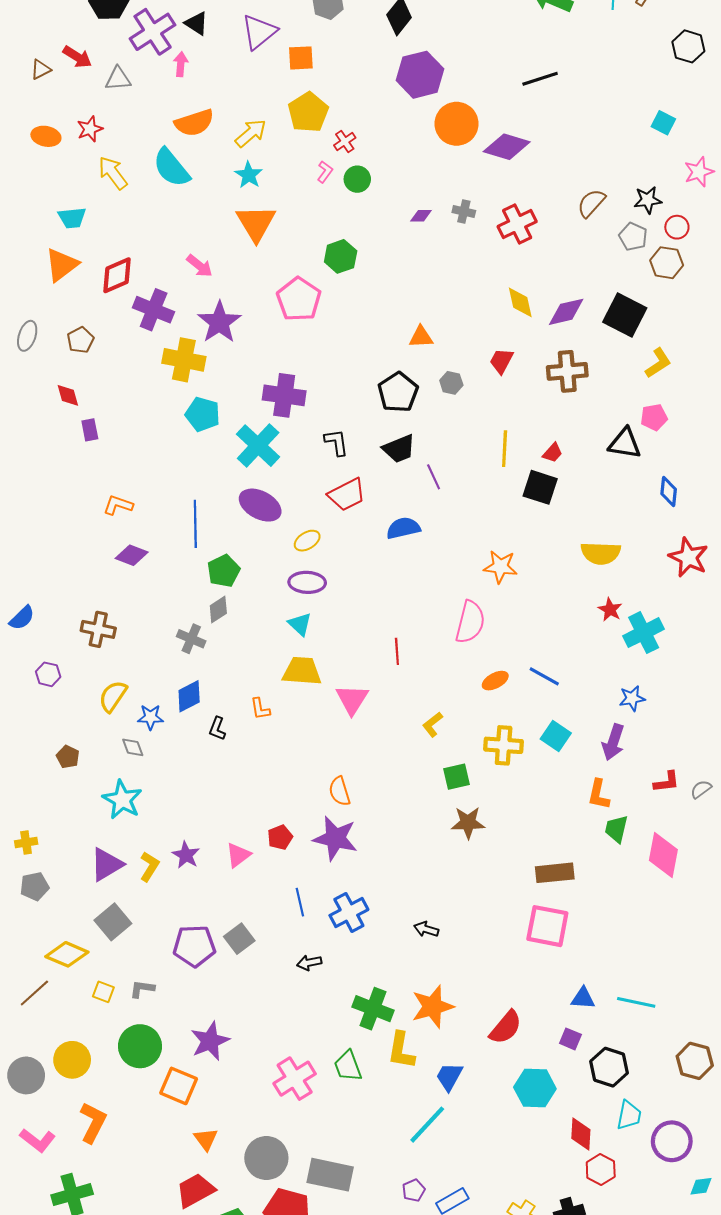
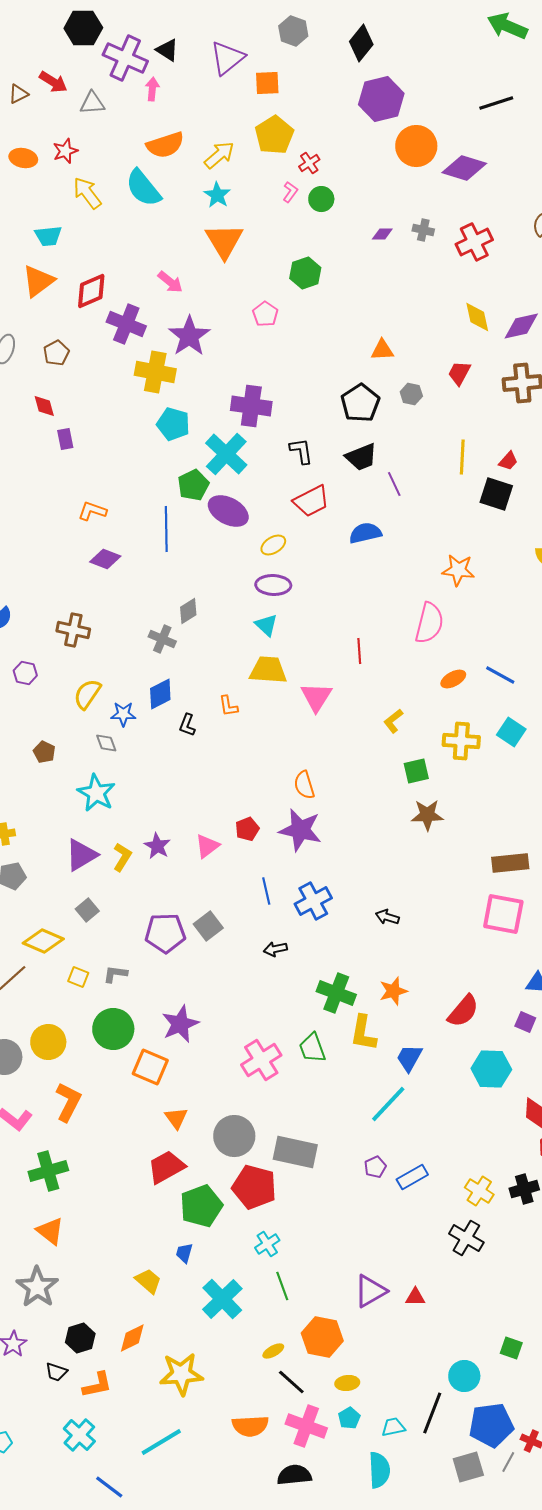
purple cross: (153, 32) -> (125, 58), turned -33
pink pentagon: (299, 299) -> (265, 314), size x0.6
green pentagon: (224, 571) -> (193, 485), moved
gray square: (113, 922) -> (87, 910), size x0.7
orange star: (433, 1007) -> (393, 991), size x0.7

